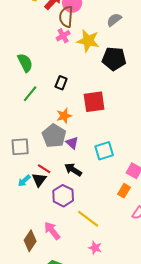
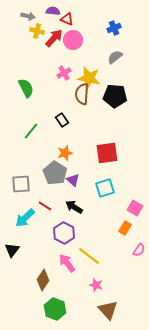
brown semicircle: (66, 17) -> (82, 94), moved
green semicircle: (25, 63) -> (26, 88), moved
black rectangle: (61, 83) -> (62, 120), turned -56
red square: (94, 102) -> (107, 153), moved
black triangle: (39, 180) -> (12, 250), moved
cyan arrow: (24, 181) -> (25, 218), size x1.5
pink arrow: (52, 231) -> (67, 263), moved
brown diamond: (30, 241) -> (43, 280), moved

